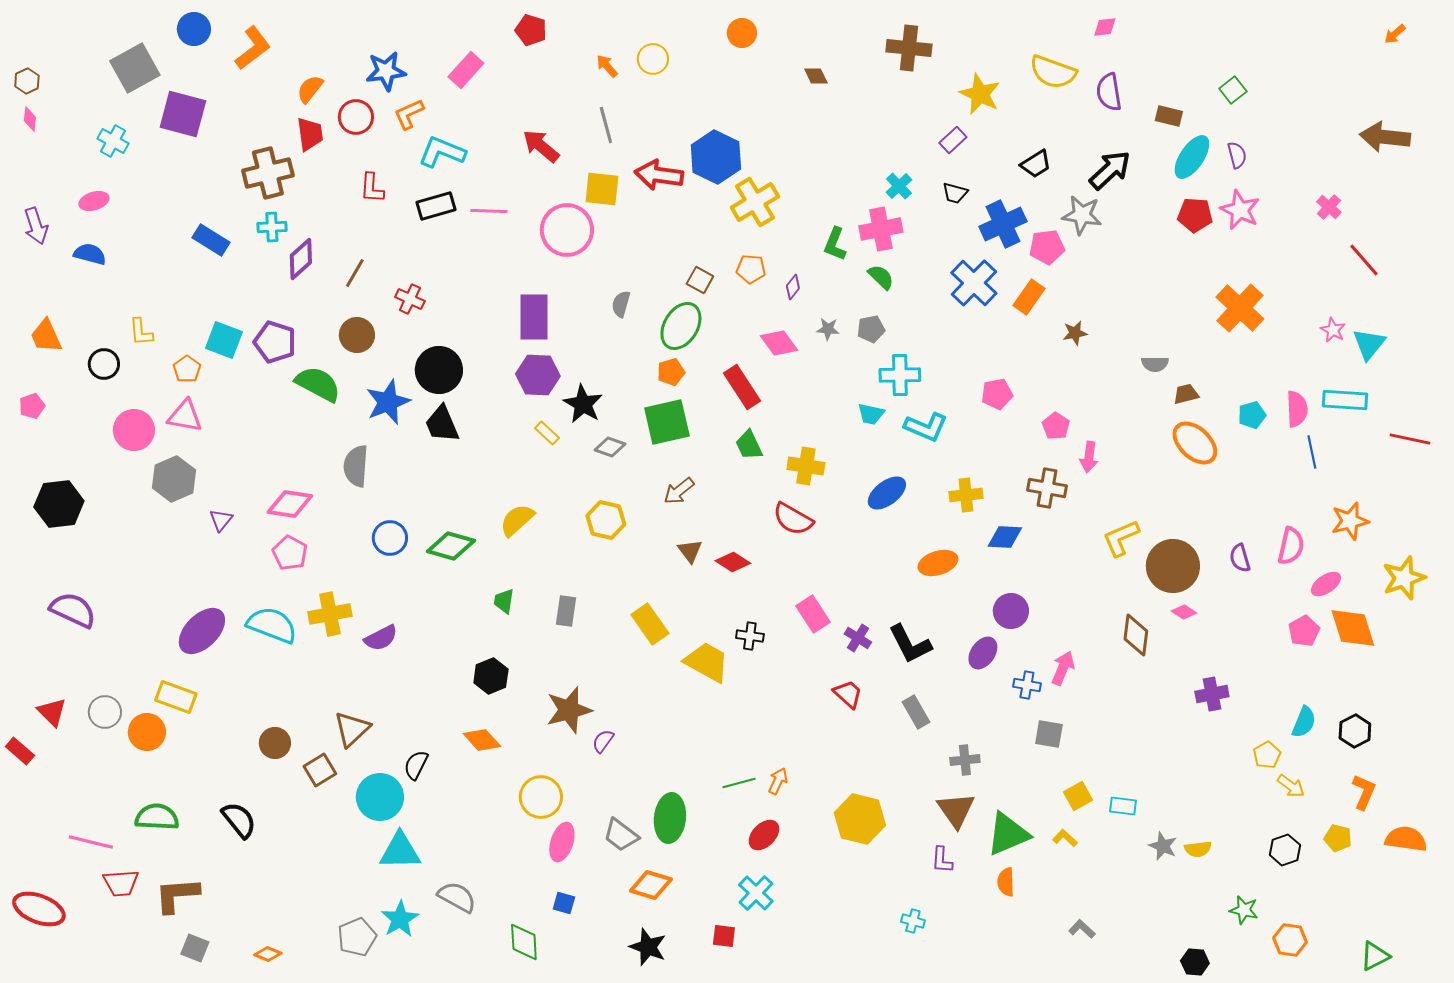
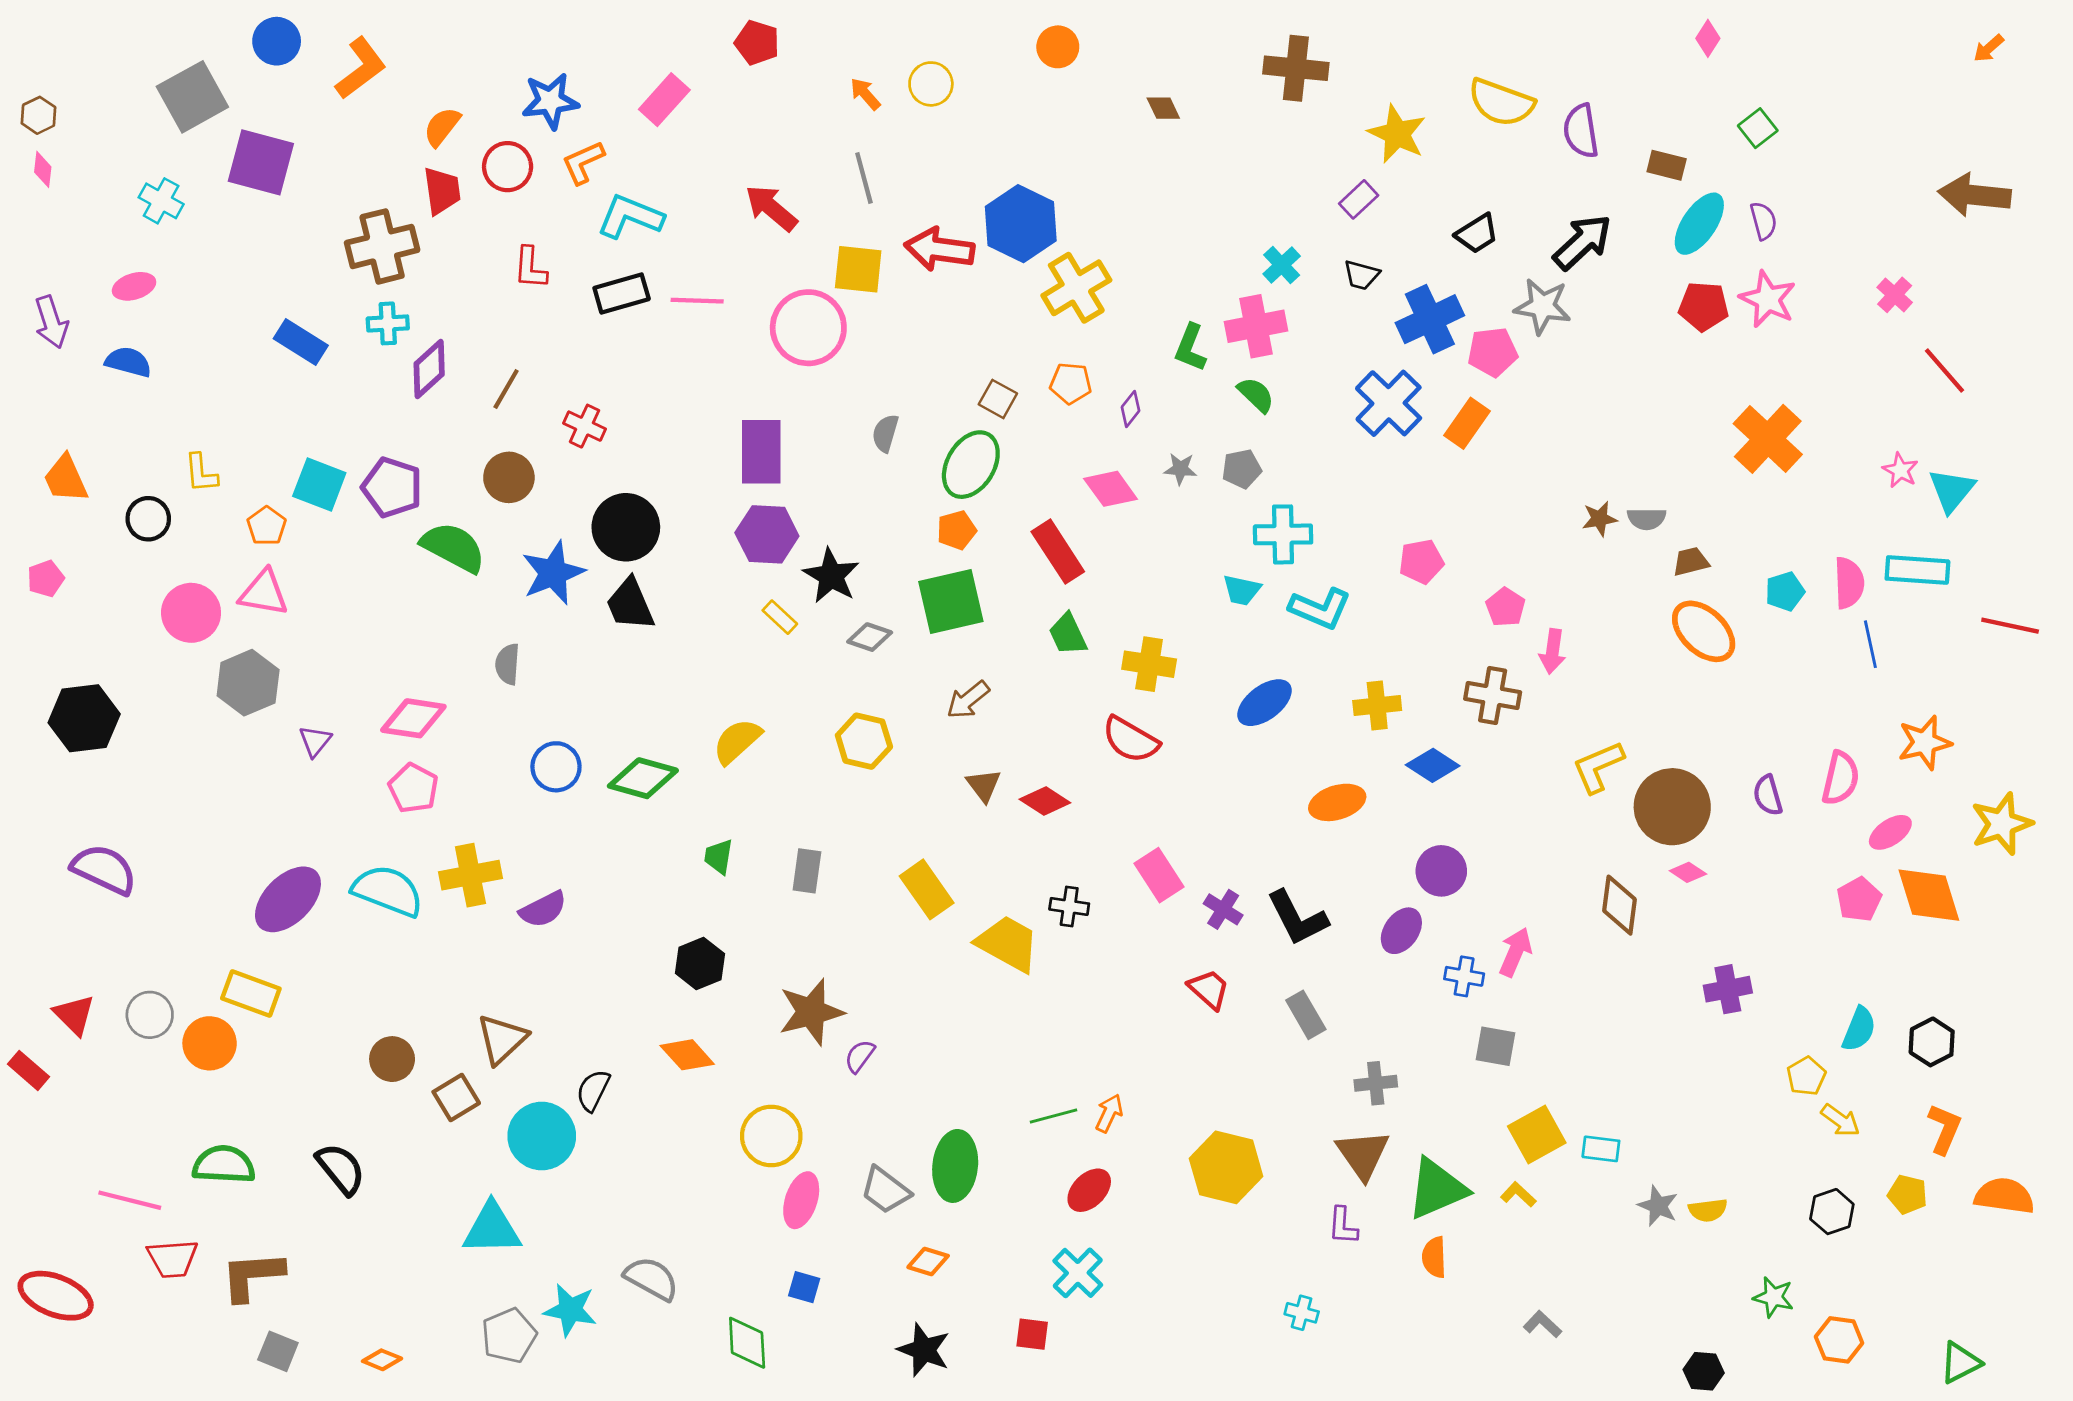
pink diamond: (1105, 27) -> (1708, 38), moved, turned -50
brown star: (1075, 333) -> (1600, 519), moved
gray semicircle: (356, 466) -> (508, 664), size x0.7
blue diamond: (1005, 537) -> (1433, 765), turned 30
yellow square: (1078, 796) -> (1537, 1135), size x1.4
cyan triangle: (400, 851) -> (492, 1229), moved
orange diamond: (651, 885) -> (928, 1261), size x0.7
cyan star: (400, 919) -> (570, 1310), turned -30

